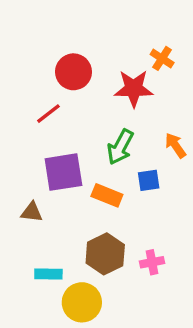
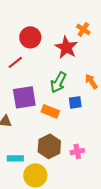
red star: (134, 89) -> (66, 47), turned 30

